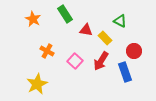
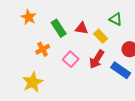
green rectangle: (65, 14) -> (59, 28), moved
orange cross: (47, 51) -> (43, 49), turned 32
blue rectangle: (125, 72) -> (121, 70), turned -36

